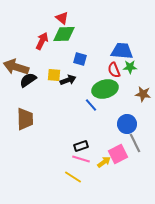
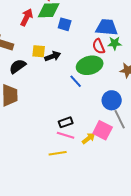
blue square: (80, 59) -> (65, 24), moved
black semicircle: (28, 80) -> (18, 66), moved
pink square: (118, 154) -> (103, 130), turned -36
yellow line: (73, 177) -> (58, 153), turned -42

